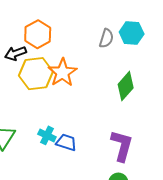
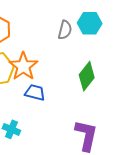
blue trapezoid: (66, 142) -> (35, 92), moved

